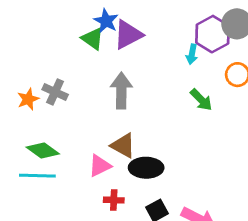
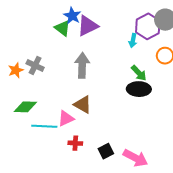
green diamond: (43, 151) -> (25, 107), turned -35
black ellipse: (146, 168) -> (139, 89), moved
cyan line: (37, 176) -> (44, 126), moved

